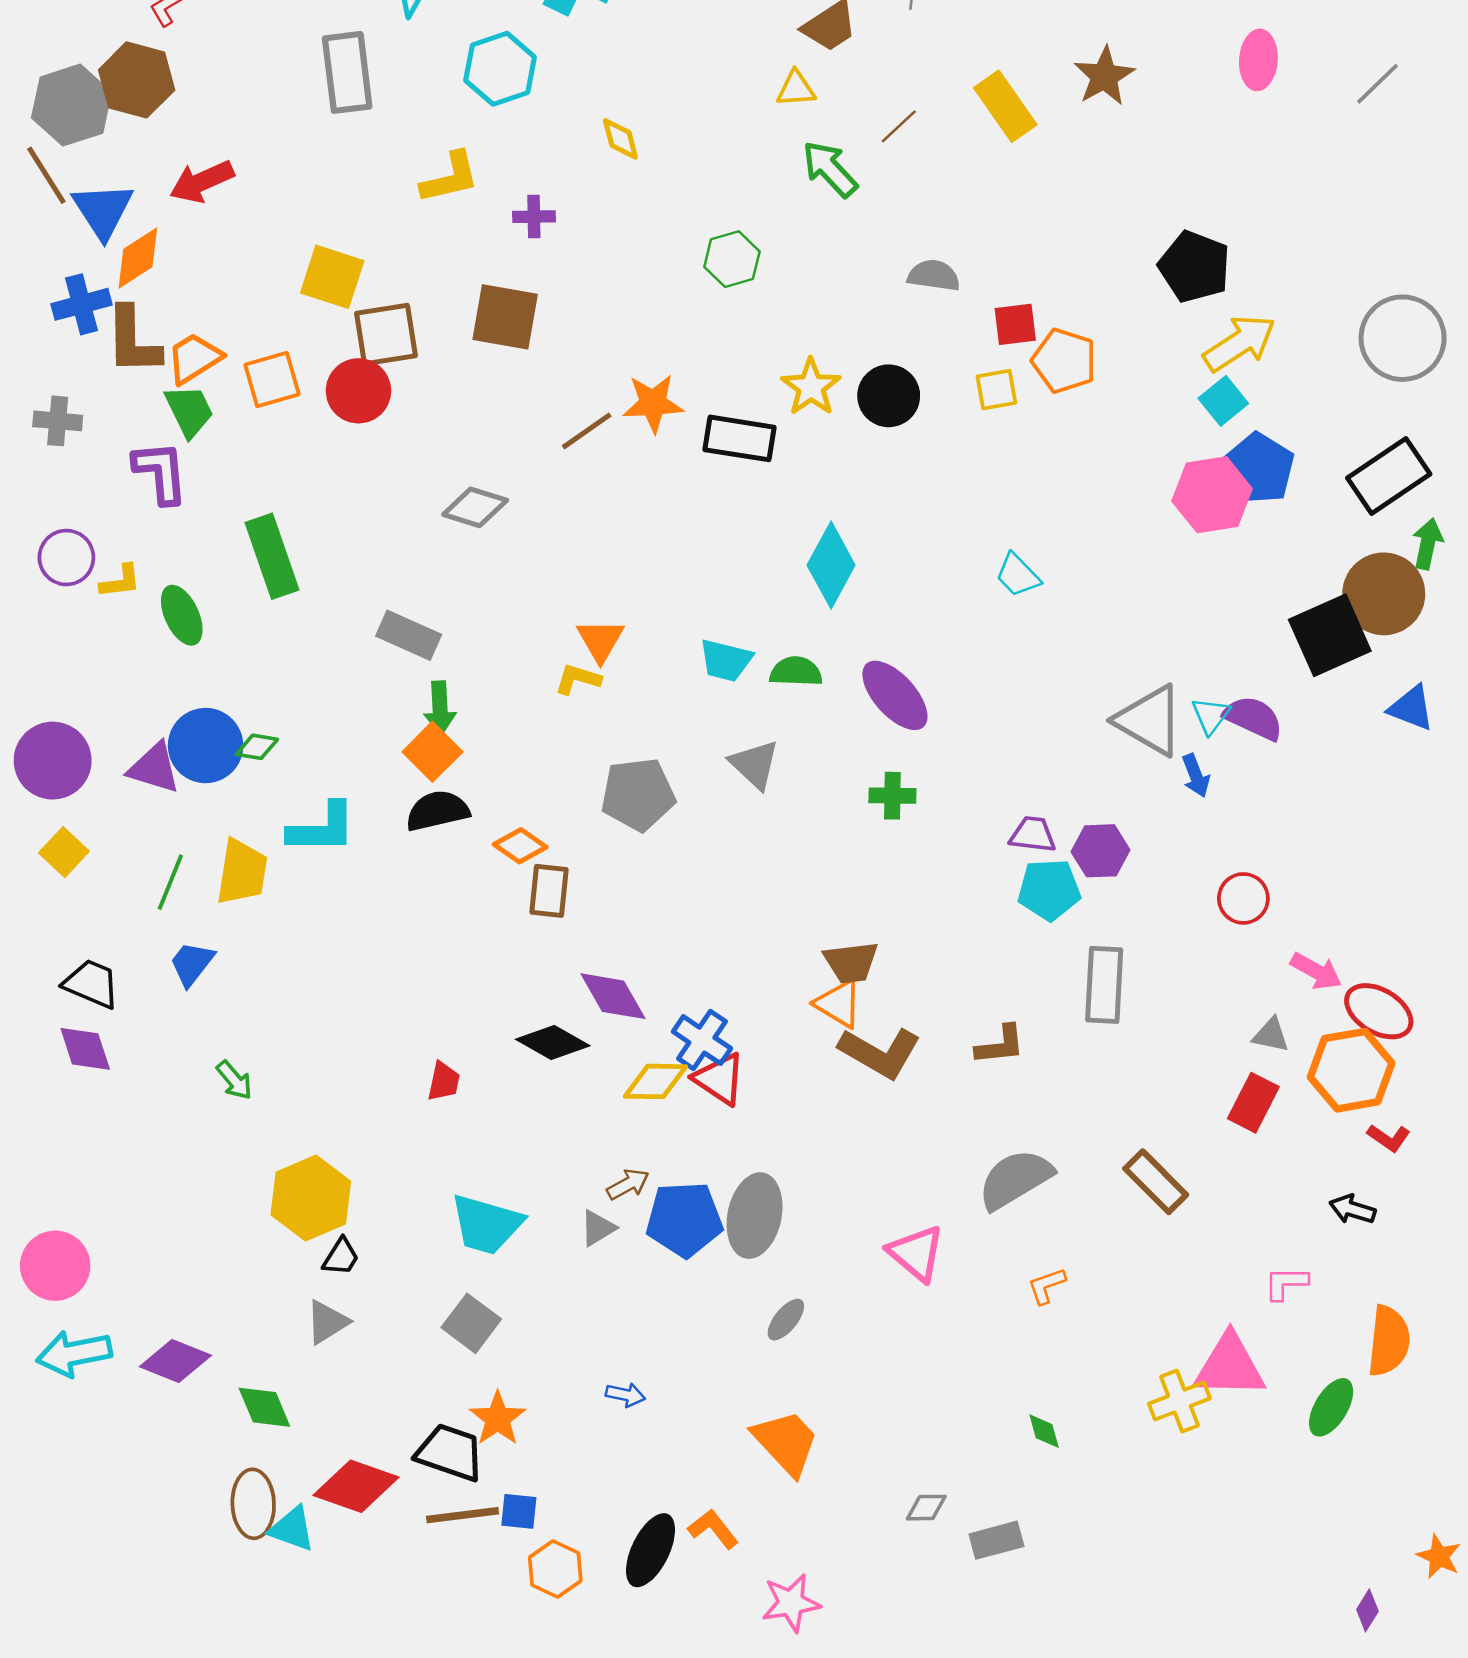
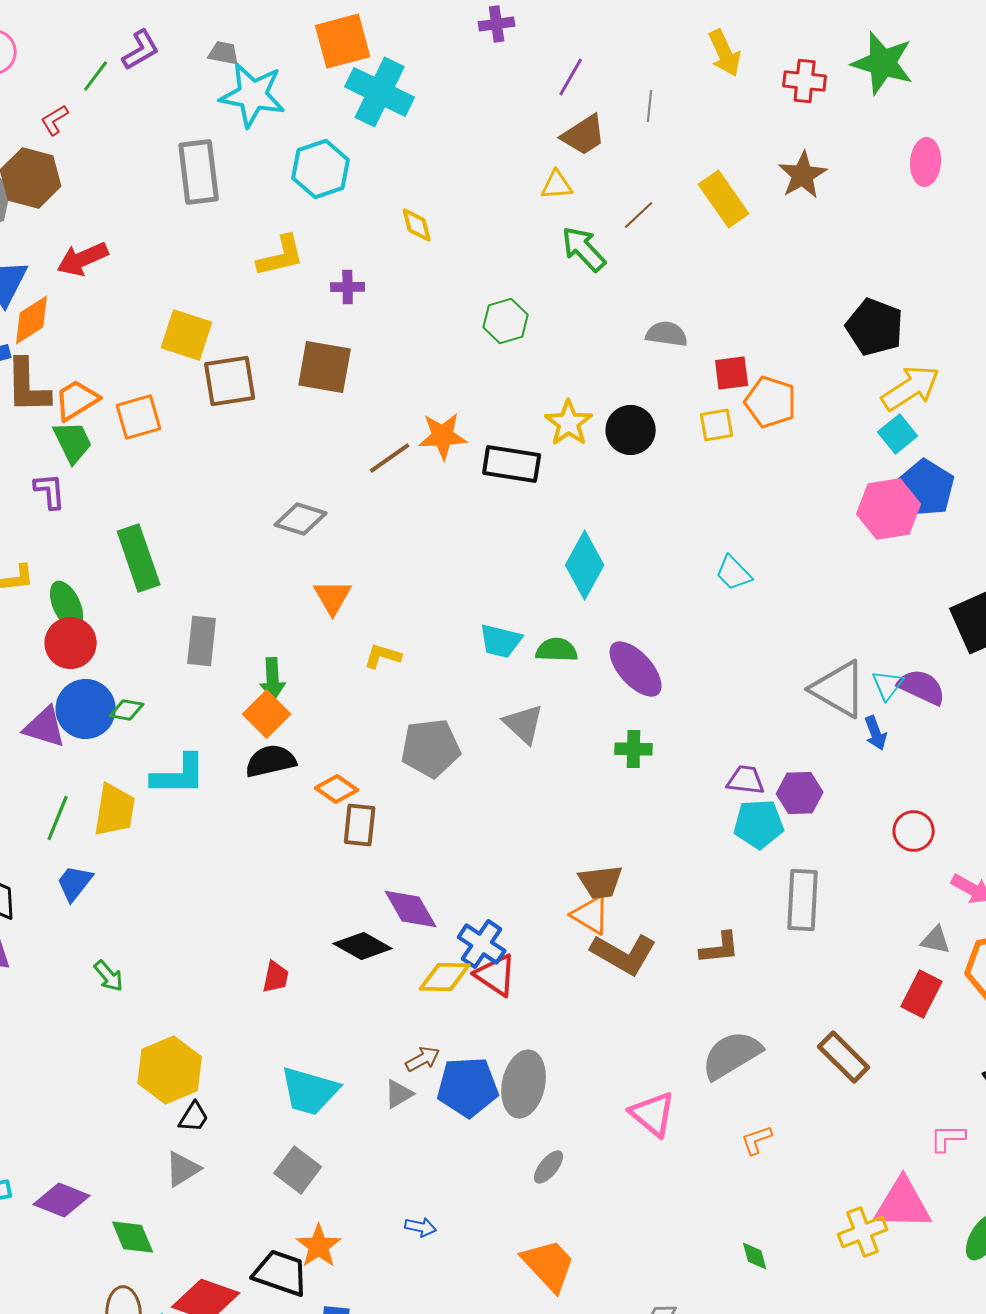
red circle: (358, 391) -> (71, 643), moved
purple L-shape: (160, 472) -> (50, 491), size x0.7
gray rectangle: (409, 635) -> (202, 641), moved, turned 72
orange triangle: (600, 640) -> (333, 597), moved

